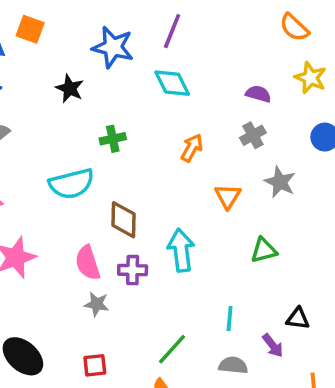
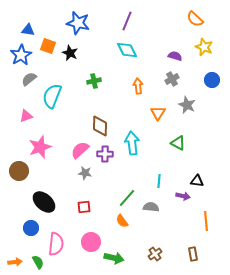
orange square: (30, 29) -> (48, 46), moved
blue star: (113, 47) -> (78, 23), moved
orange arrow: (192, 148) -> (138, 86), turned -35
cyan semicircle: (71, 184) -> (52, 96), moved, turned 125
green triangle: (264, 250) -> (178, 143), turned 42
pink semicircle: (88, 263) -> (80, 150), turned 66
purple arrow: (273, 346) -> (183, 196), turned -40
gray semicircle: (233, 365) -> (151, 207), moved

